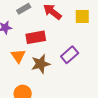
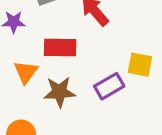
yellow square: (82, 17) -> (140, 65), moved

